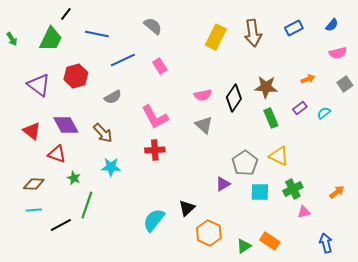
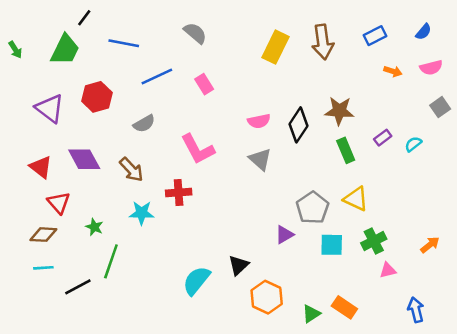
orange arrow: (308, 79) -> (393, 71), moved, turned 40
red cross: (155, 150) -> (179, 193), moved
red triangle: (57, 154) -> (59, 203), moved, turned 30

